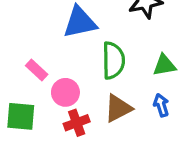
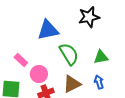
green semicircle: (113, 60) -> (69, 54), turned -30

